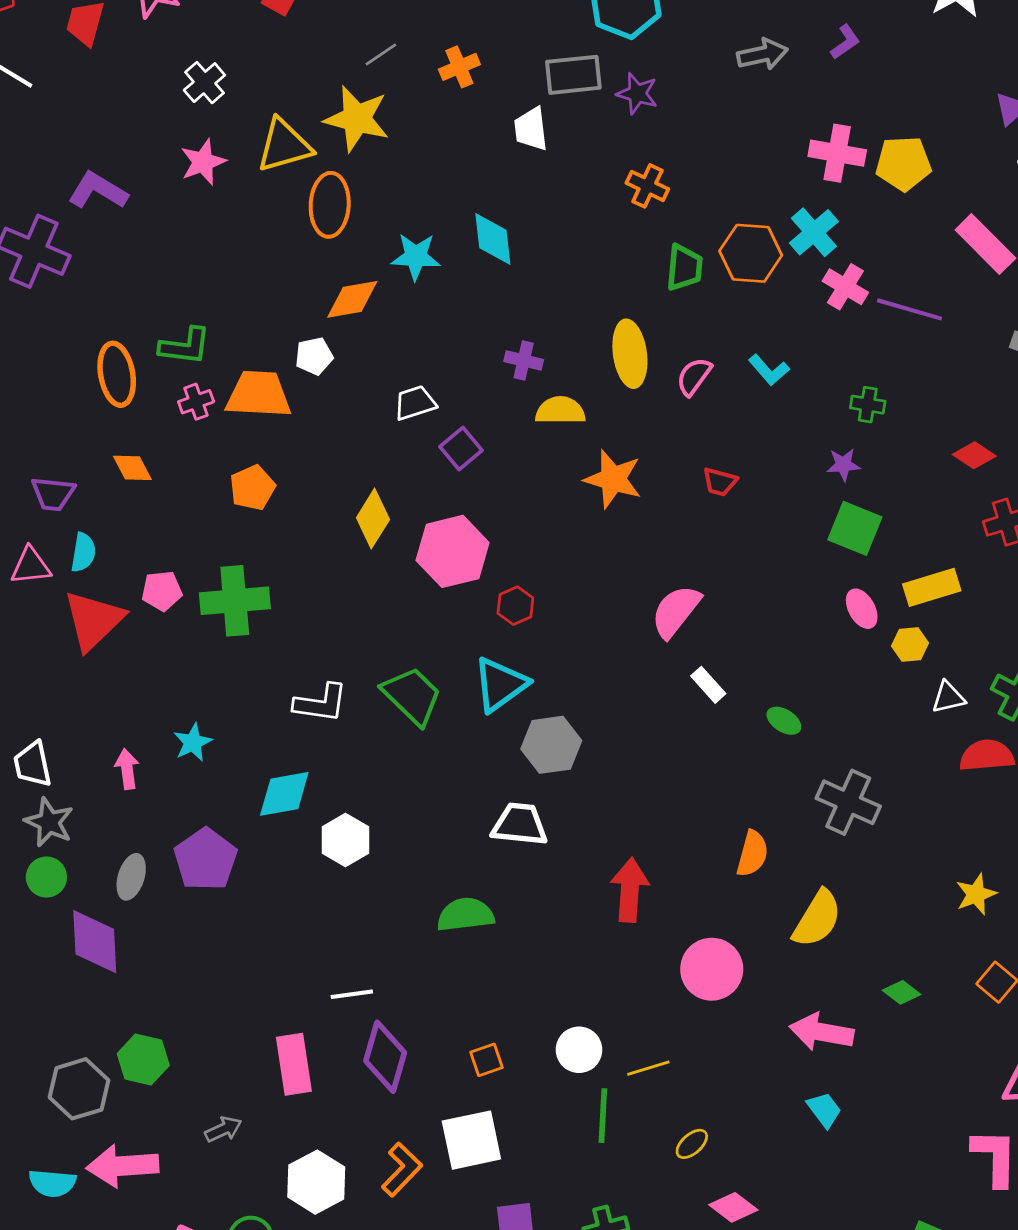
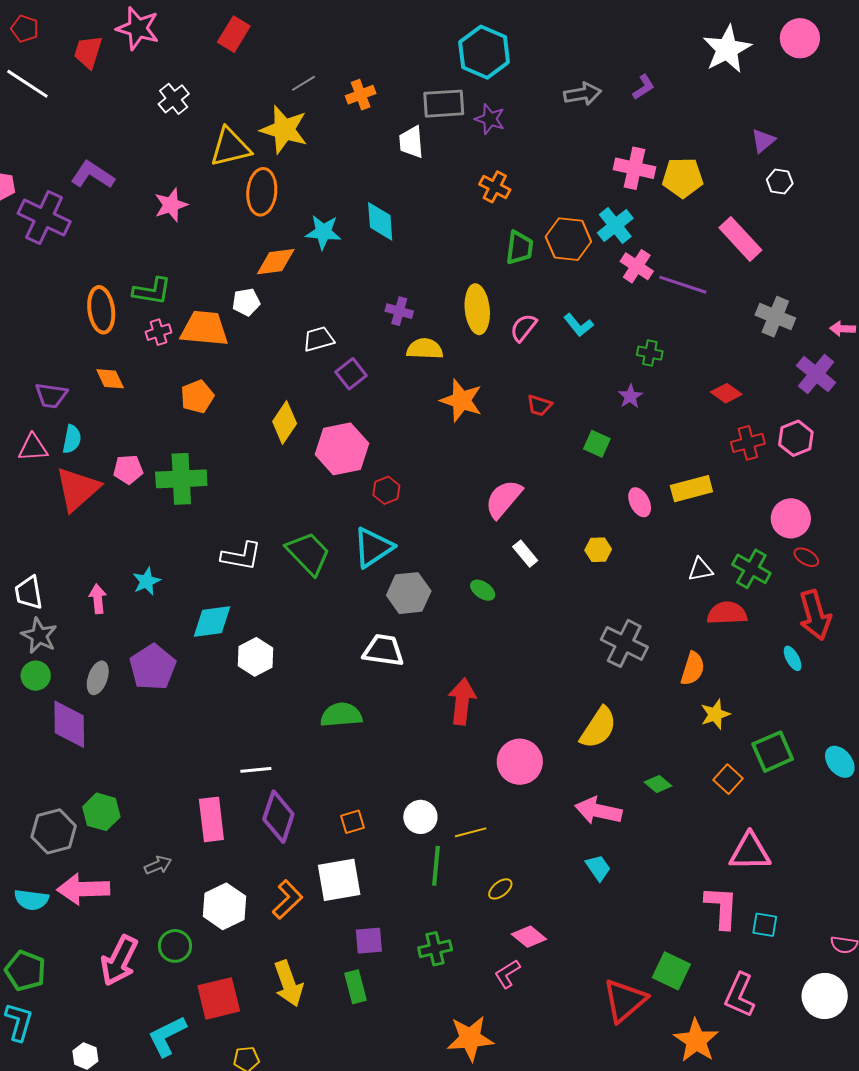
pink star: (203, 162) -> (171, 205), moved
purple star: (843, 465) -> (630, 396), turned -30
green square: (855, 528) -> (597, 444), moved, size x0.7
yellow hexagon: (910, 645) -> (598, 550), moved
green ellipse: (784, 721) -> (483, 590), moved
orange semicircle: (752, 854) -> (693, 669), moved

